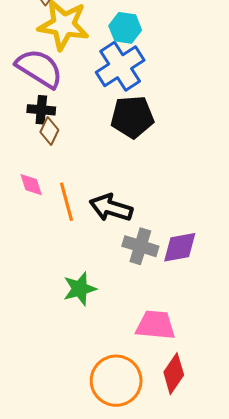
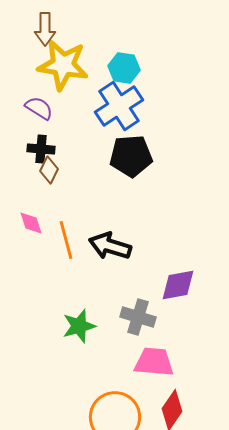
purple semicircle: (39, 68) -> (39, 108), size x0.6
gray cross: (140, 246) -> (138, 317), moved

